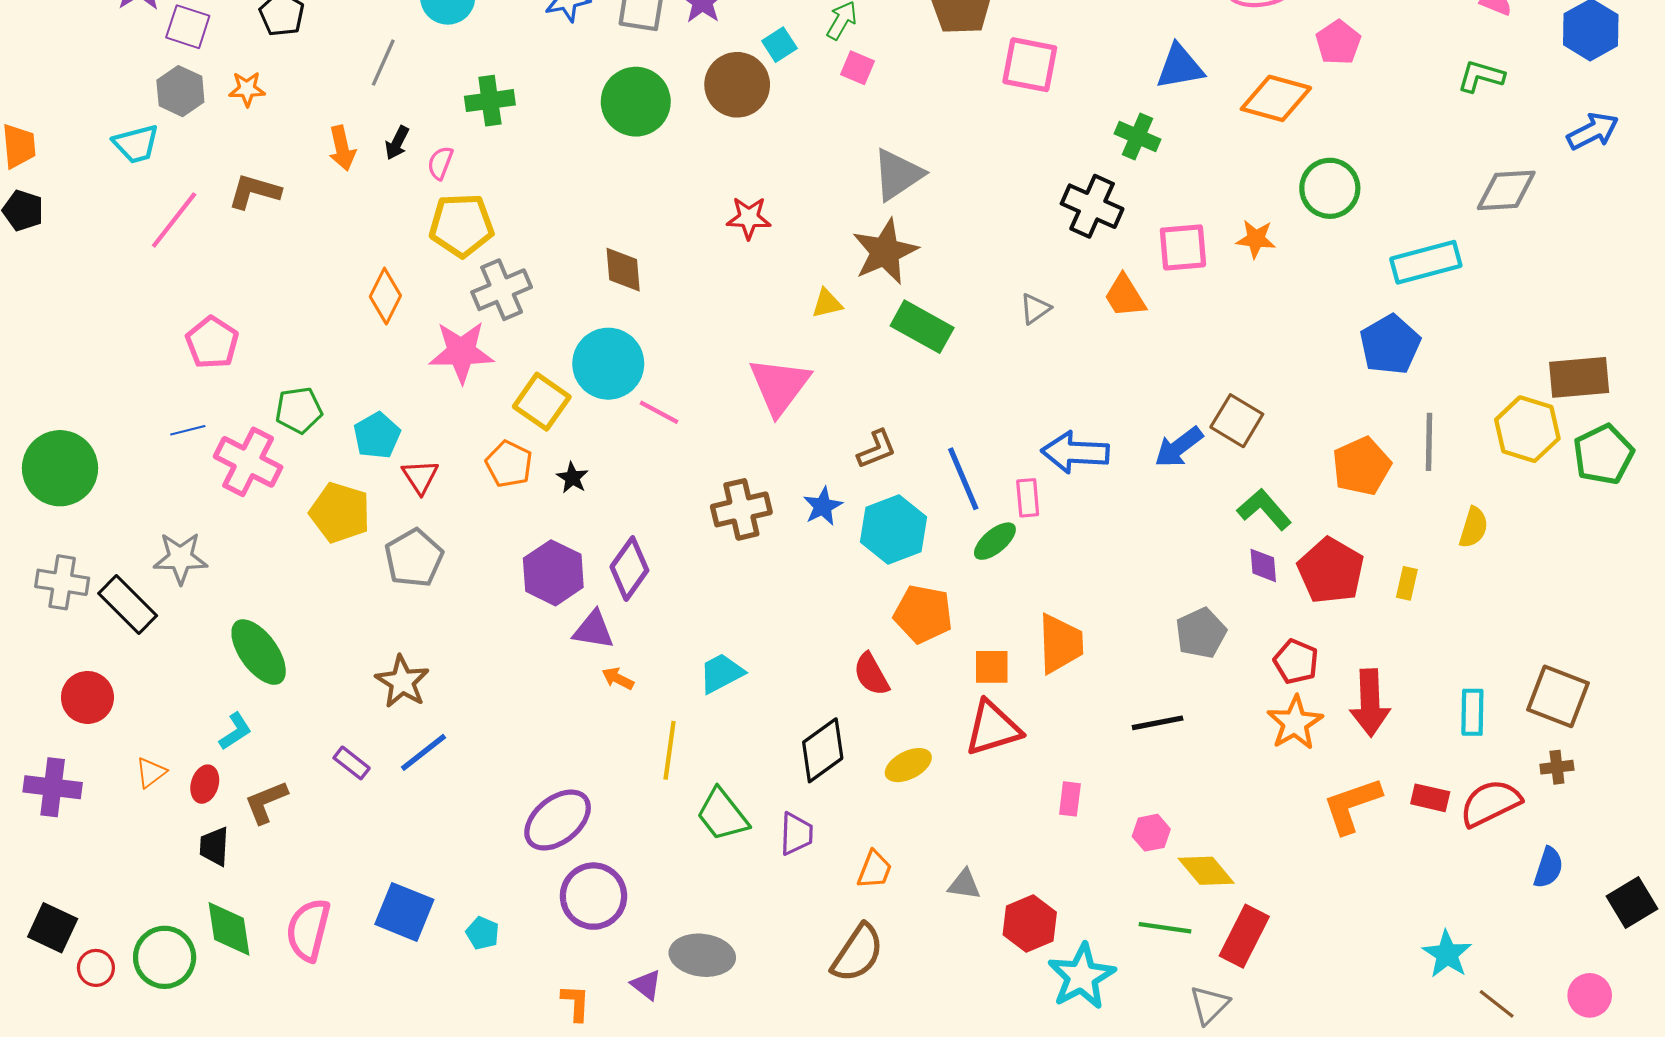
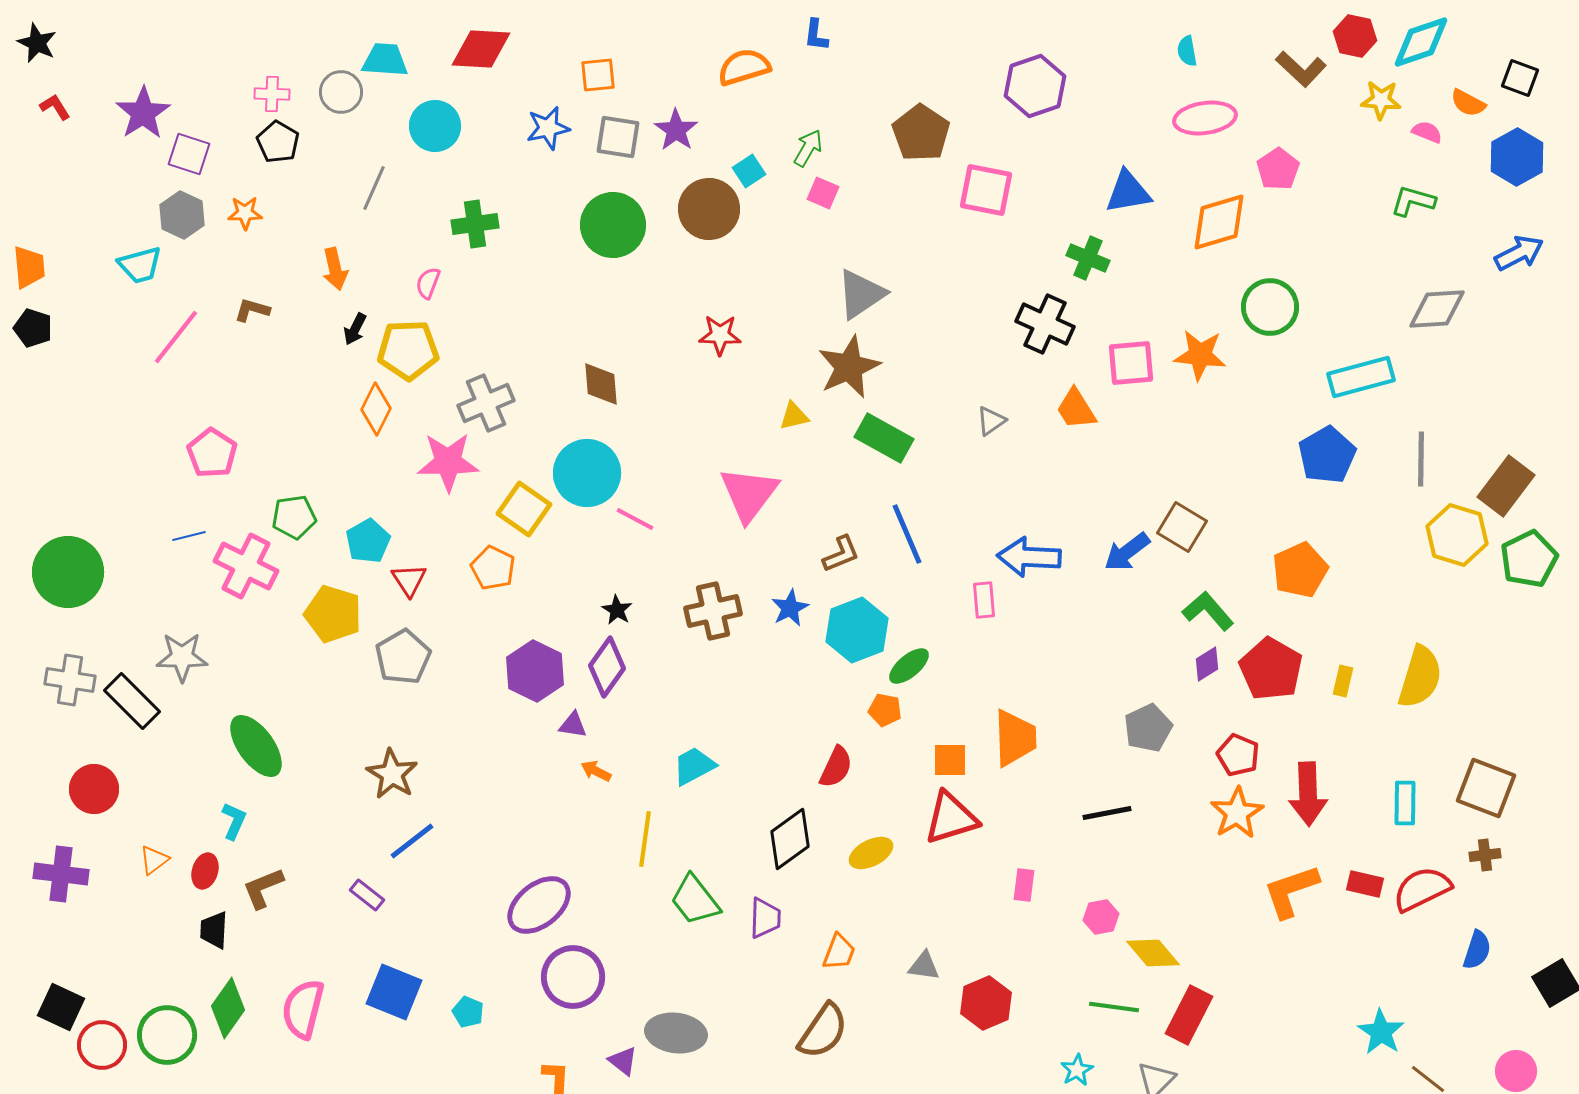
orange diamond: (1276, 98) -> (1219, 222), turned -32
black arrow: (397, 143) -> (355, 329), moved
brown L-shape: (254, 191) -> (252, 310), size x0.7
yellow pentagon: (461, 225) -> (408, 350), moved
orange star: (1256, 239) -> (1200, 355), size x1.4
brown rectangle: (1579, 377) -> (1506, 486), turned -48
gray line: (1429, 442) -> (1421, 459), moved
black star: (572, 478) -> (617, 610), moved
blue line: (963, 479) -> (907, 534), moved
yellow semicircle: (1473, 527) -> (1420, 677), moved, size x1.6
green ellipse: (995, 541) -> (909, 666), moved
purple diamond: (1263, 565) -> (1207, 664), turned 63
orange pentagon: (923, 614) -> (885, 710), size x0.6
purple triangle: (593, 630) -> (573, 725), size x0.7
red semicircle: (871, 674) -> (836, 767), turned -126
cyan L-shape: (235, 731) -> (234, 821), turned -33
purple rectangle: (352, 763) -> (367, 895), moved
green diamond: (229, 929) -> (228, 1008), turned 44
red circle: (96, 968) -> (102, 1045), size x1.4
cyan star: (1082, 976) -> (1077, 1070), moved, size x0.5

